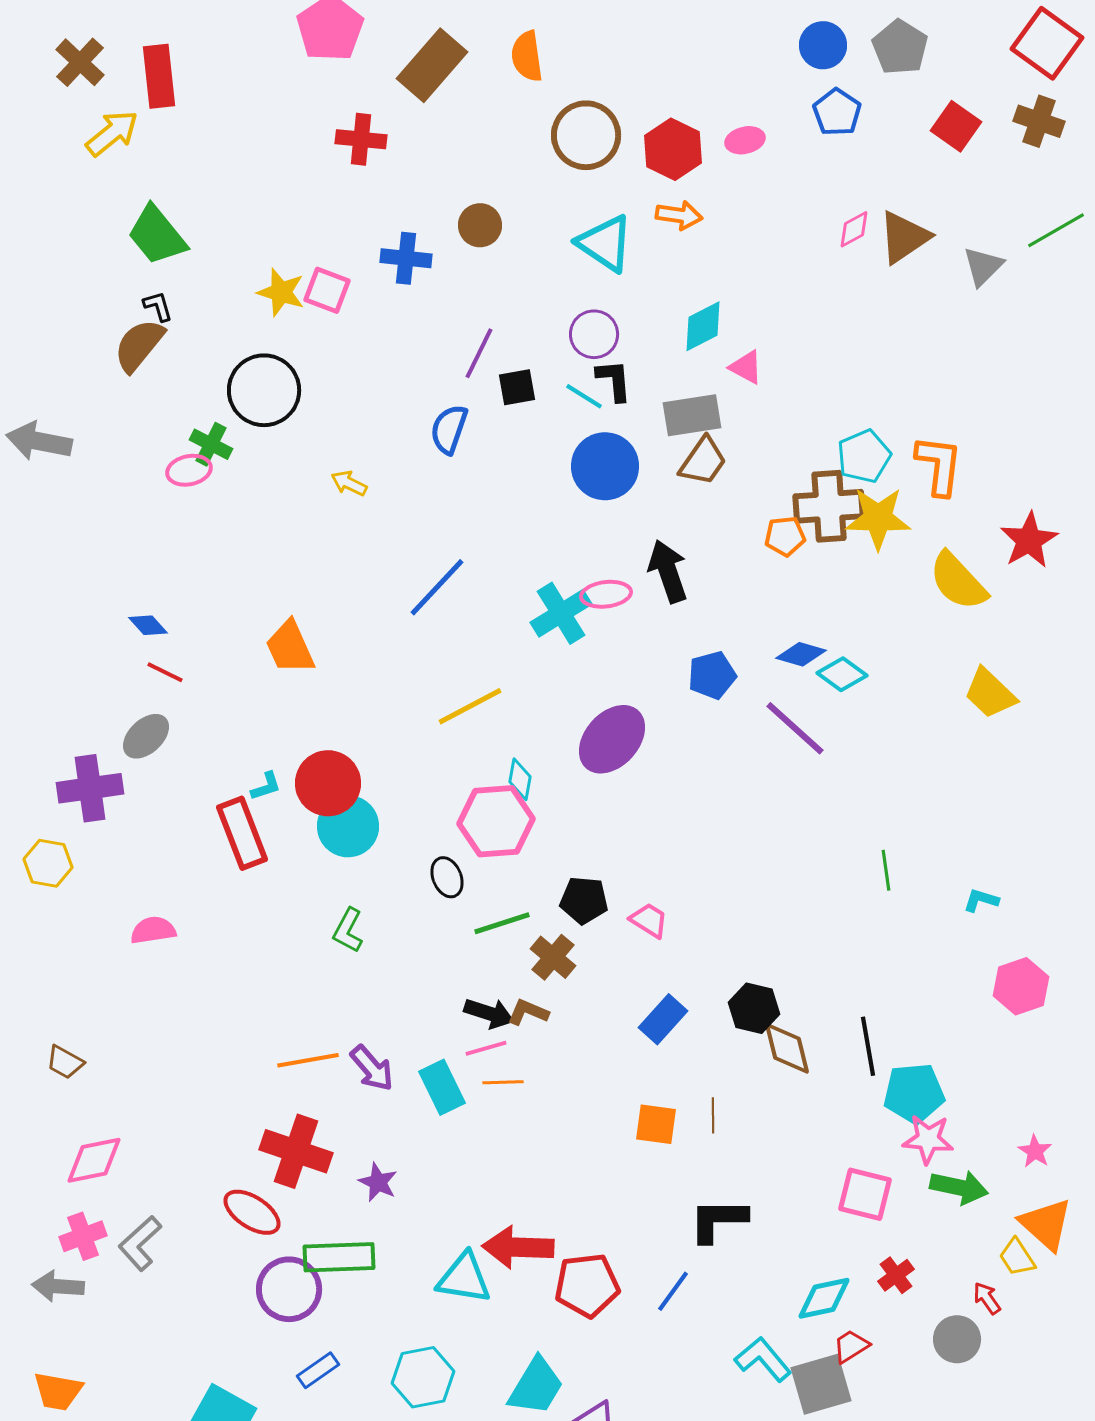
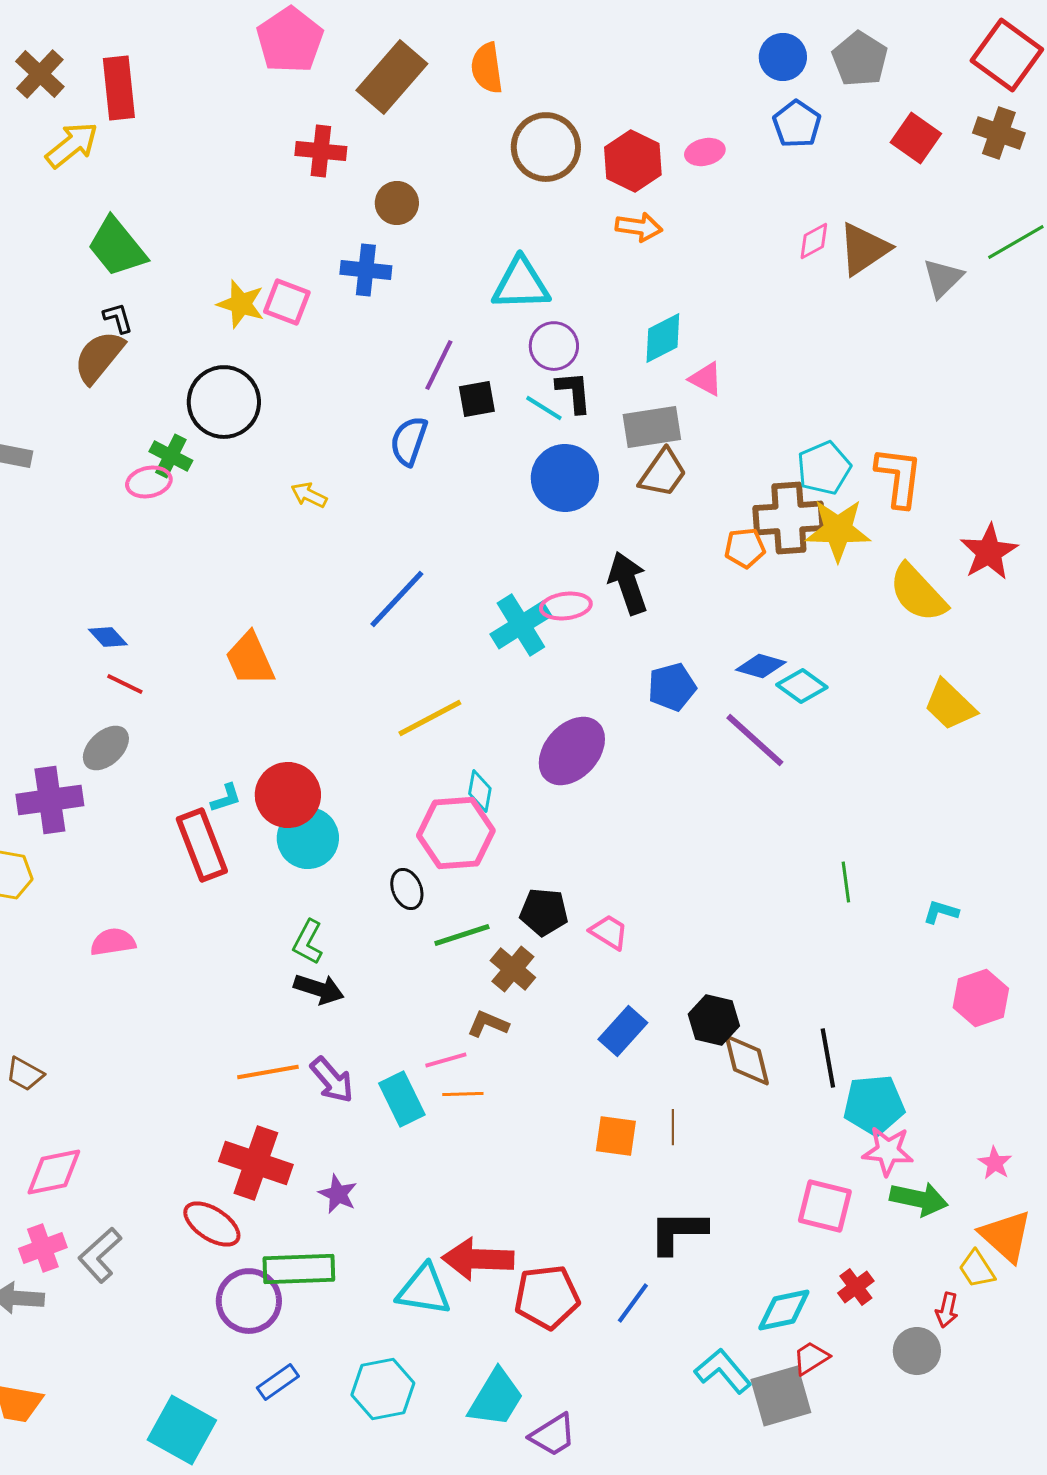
brown circle: (480, 225) -> (397, 203), moved
cyan triangle: (605, 243) -> (521, 284), moved, turned -36
black arrow: (489, 1013) -> (319, 989), moved
red arrow: (987, 1298) -> (947, 1310), turned -132

